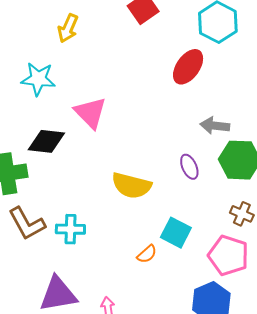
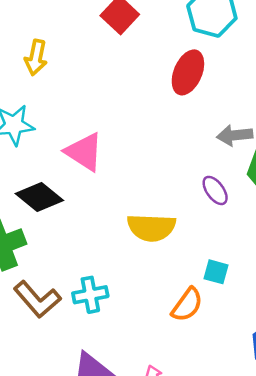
black diamond: (46, 141) -> (39, 197), turned 45
cyan square: (176, 233) -> (216, 272), size x0.7
orange semicircle: (147, 254) -> (187, 305), size x1.4

